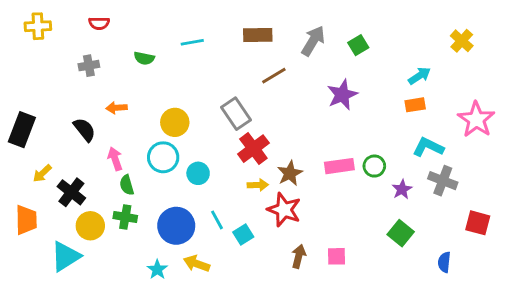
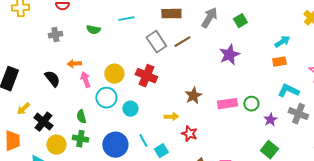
gray rectangle: (236, 114) -> (156, 42), moved
red cross: (253, 149) -> (146, 76), moved, turned -30
pink arrow: (115, 159) -> (85, 80), moved
brown star: (290, 173) -> (193, 96), moved
red star: (284, 210) -> (189, 134), size x0.7

